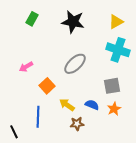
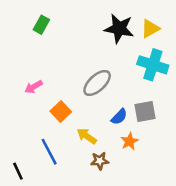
black star: (73, 22) -> (119, 29), moved
blue semicircle: (92, 105) -> (119, 117), moved, turned 112
orange star: (114, 109) -> (129, 141), moved
blue line: (38, 117) -> (49, 152), turned -30

